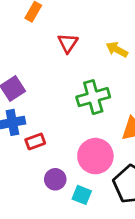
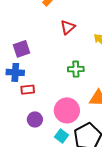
green cross: (93, 97) -> (76, 69), size x0.7
cyan square: (82, 195) -> (61, 136), moved

